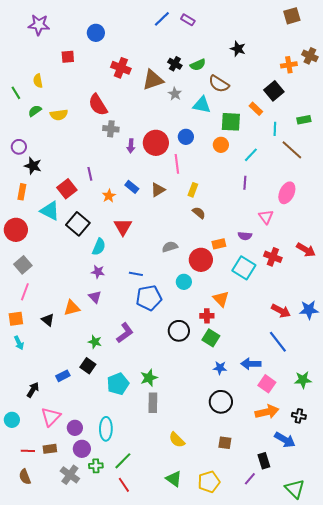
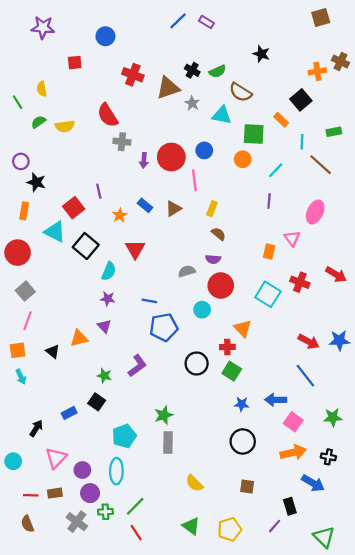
purple semicircle: (245, 236) -> (213, 259), moved
orange rectangle: (219, 244) -> (269, 251), moved, turned -64
cyan pentagon: (118, 384) -> (124, 436), moved

